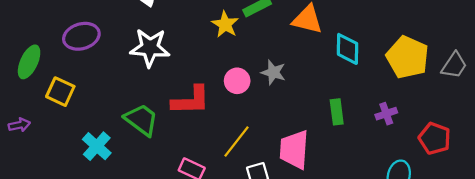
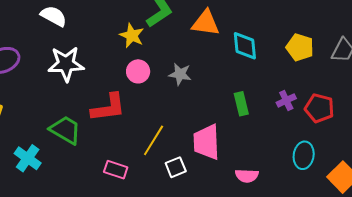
yellow pentagon: (407, 57) -> (300, 47), size x0.7
pink circle: (237, 81) -> (138, 71), moved
red pentagon: (435, 138) -> (319, 108), moved

